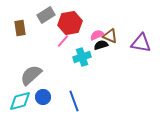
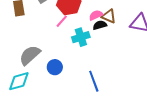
blue circle: (43, 97) -> (55, 67), moved
blue line: (74, 101) -> (94, 81), moved

